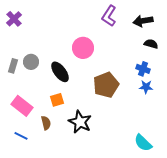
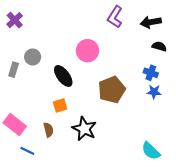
gray circle: (31, 62) -> (33, 57), moved
pink rectangle: (22, 106) -> (15, 125), moved
blue line: (21, 136) -> (27, 151), moved

